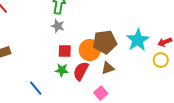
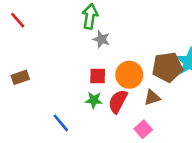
gray star: (58, 26) -> (101, 39), moved
brown pentagon: (105, 42) -> (167, 67), moved

